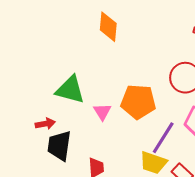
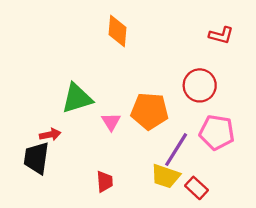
green triangle: (70, 90) -> (77, 98), turned -32
black trapezoid: (59, 146) -> (36, 158), moved

